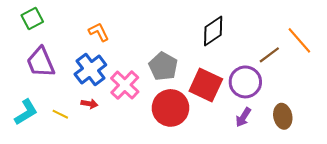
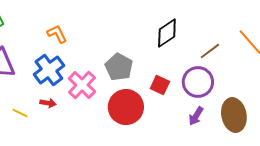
brown line: (269, 55) -> (210, 51), moved
red square: (206, 85) -> (160, 85), size x0.6
brown ellipse: (283, 116) -> (234, 115), size x1.4

